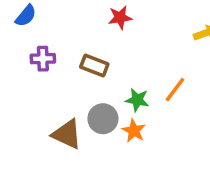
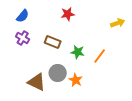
blue semicircle: (26, 16) -> (23, 16), moved
purple cross: (43, 59) -> (23, 38), turned 32
green star: (137, 100) -> (78, 52), moved

